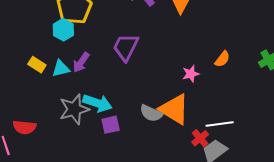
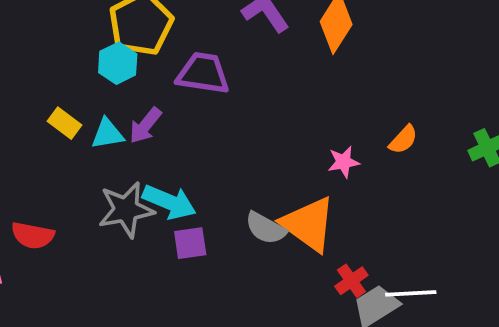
purple trapezoid: (126, 47) -> (203, 73), moved, turned 68
white line: (220, 124) -> (411, 293), moved

